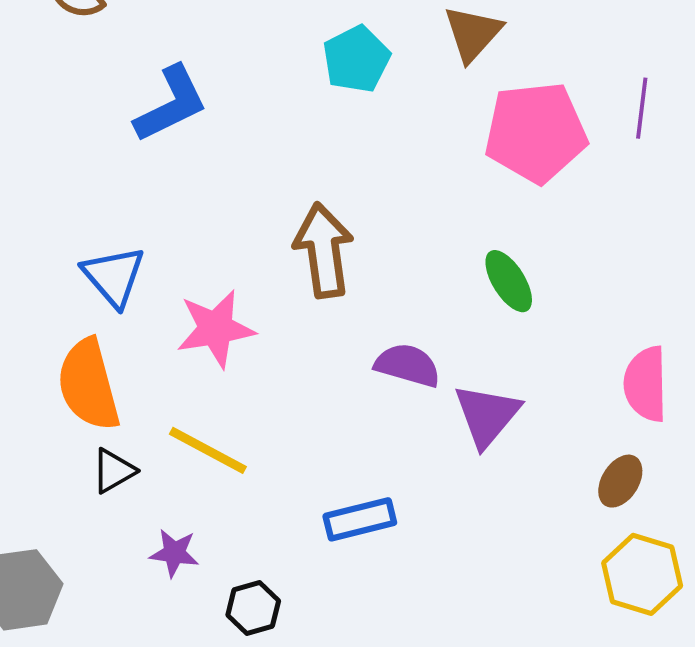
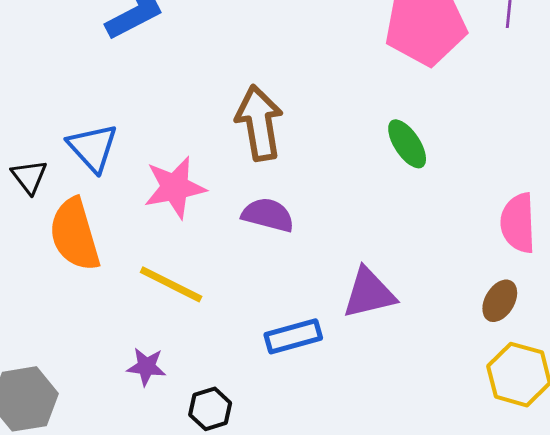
purple semicircle: (408, 365) -> (268, 215), moved
purple triangle: (487, 415) -> (369, 293), moved, turned 38
black triangle: (113, 471) -> (29, 177), moved, turned -36

